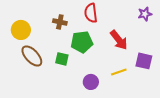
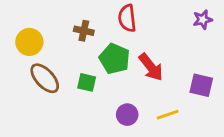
red arrow: (119, 40) -> (151, 67), moved
green pentagon: (82, 42) -> (115, 59), turned 30
yellow line: (119, 72) -> (168, 115), moved

